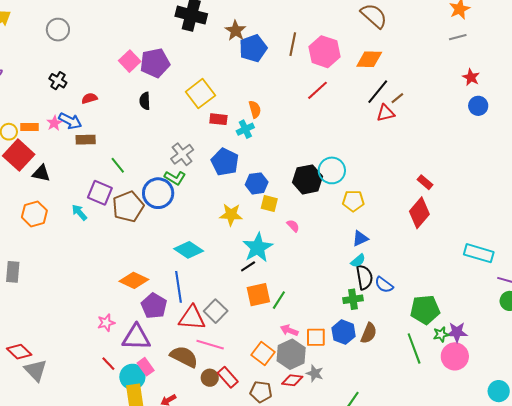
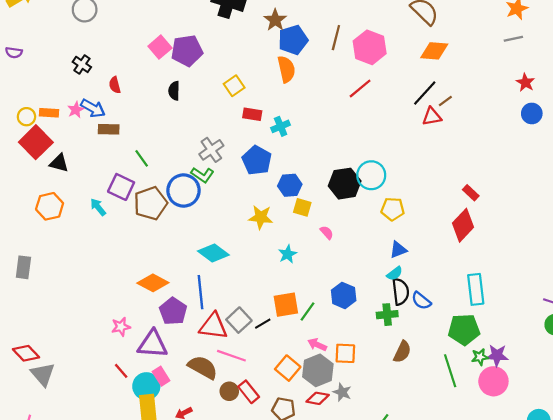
orange diamond: (369, 59) -> (434, 51), moved
yellow square: (200, 94) -> (234, 86), size x0.7
red semicircle: (89, 98) -> (115, 85), turned -91
orange semicircle: (255, 109) -> (286, 69), moved, size x1.4
cyan star: (258, 248) -> (288, 254), size x0.6
cyan rectangle: (479, 253) -> (476, 289), moved, turned 64
black line: (248, 266) -> (263, 324), moved
blue hexagon: (344, 332) -> (344, 295), moved

